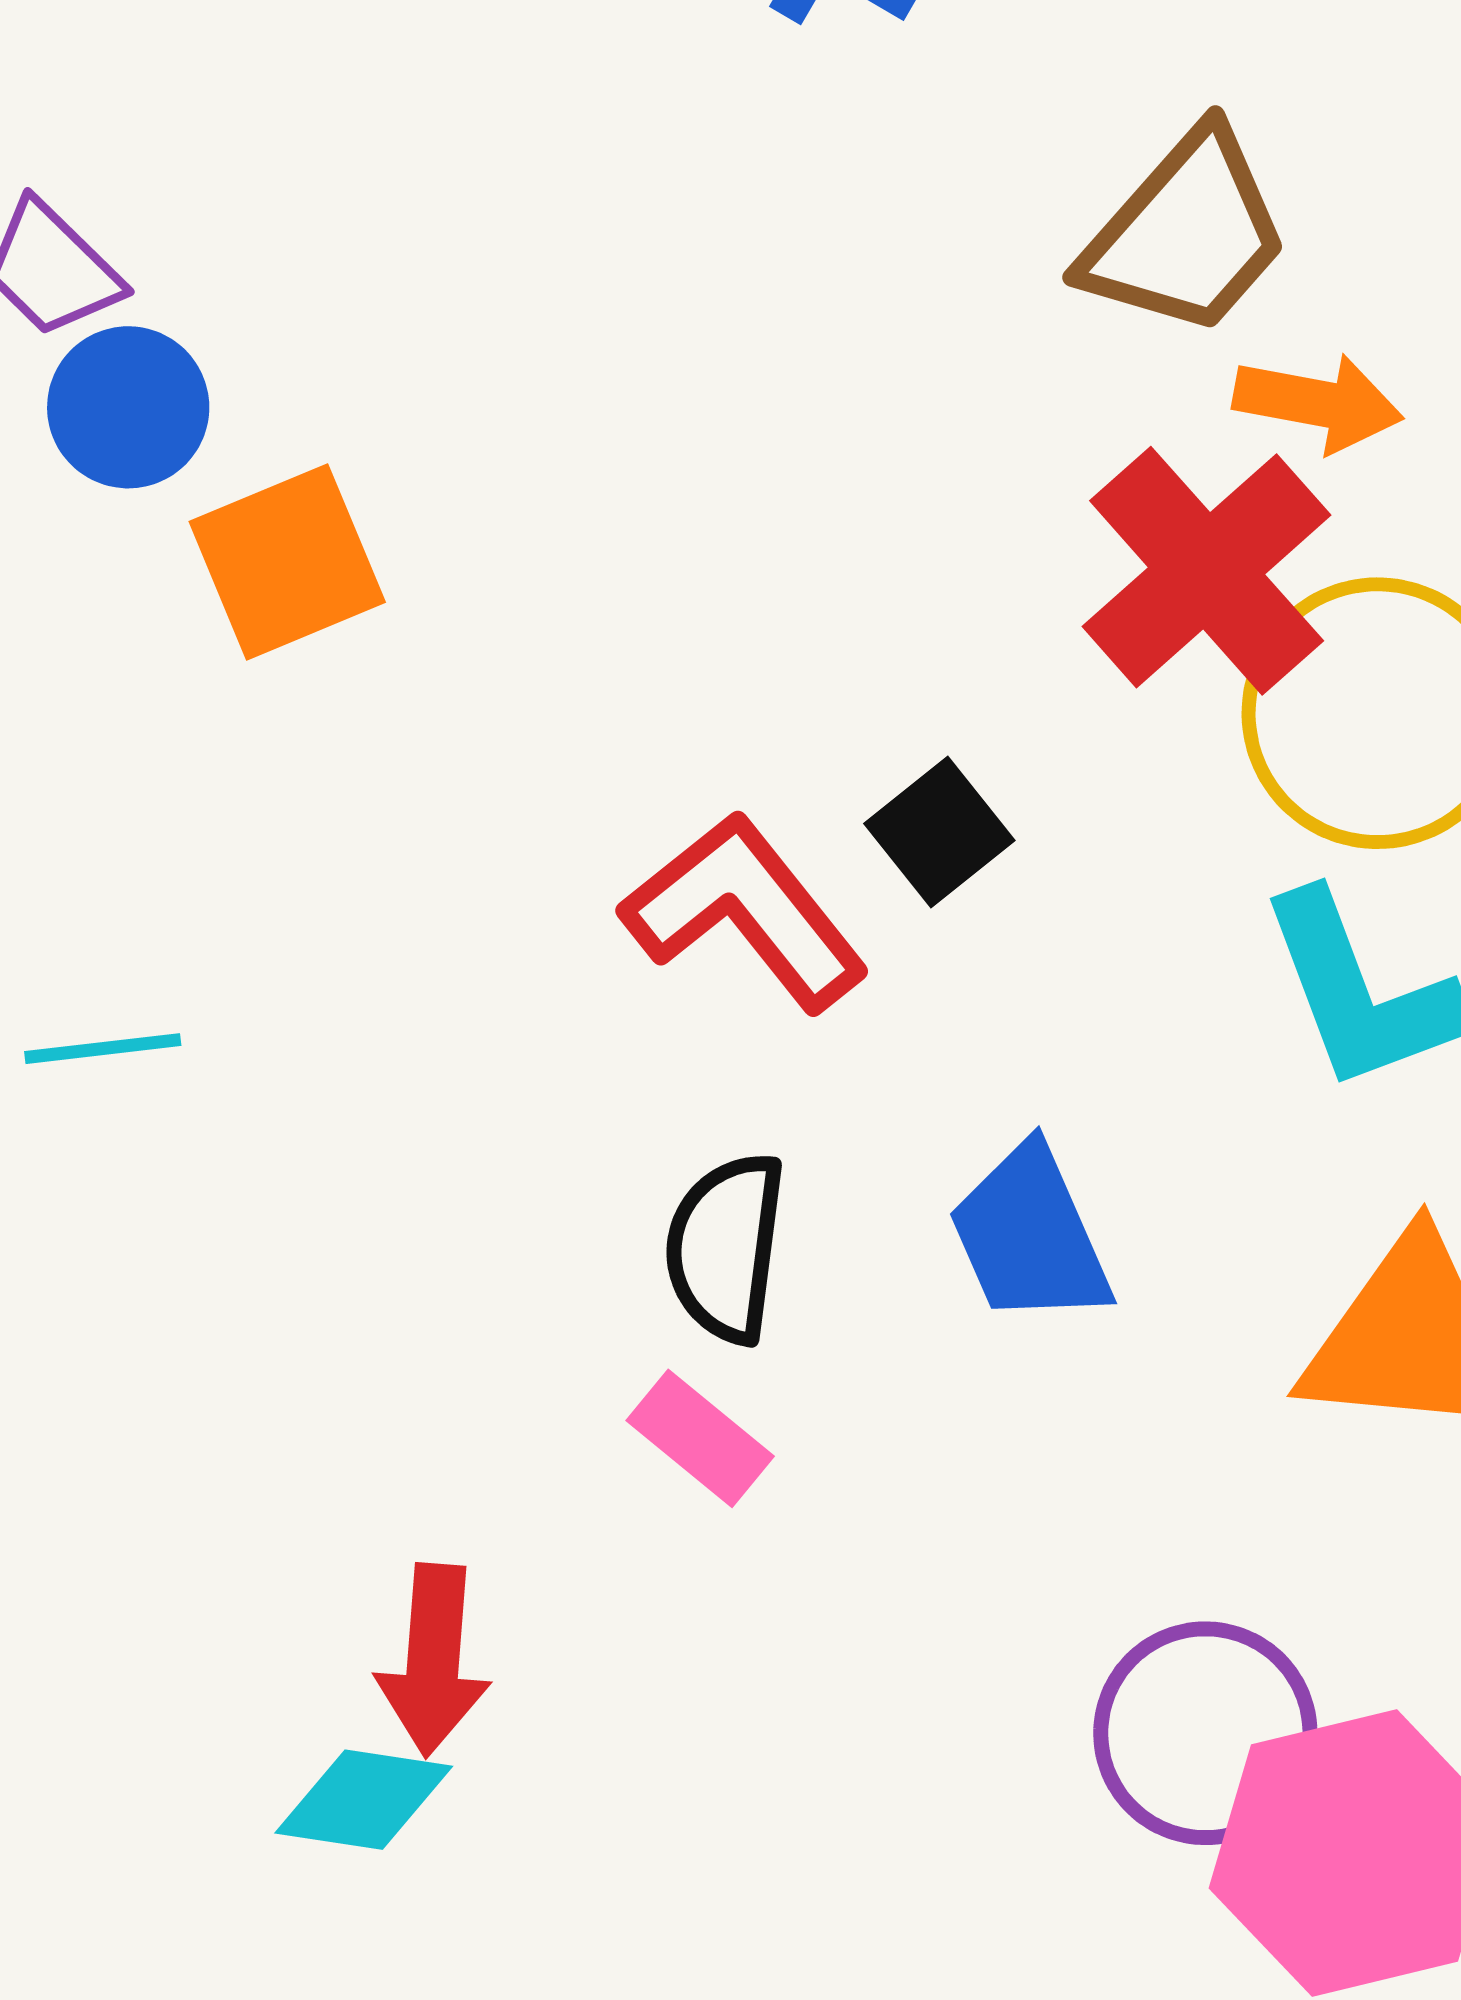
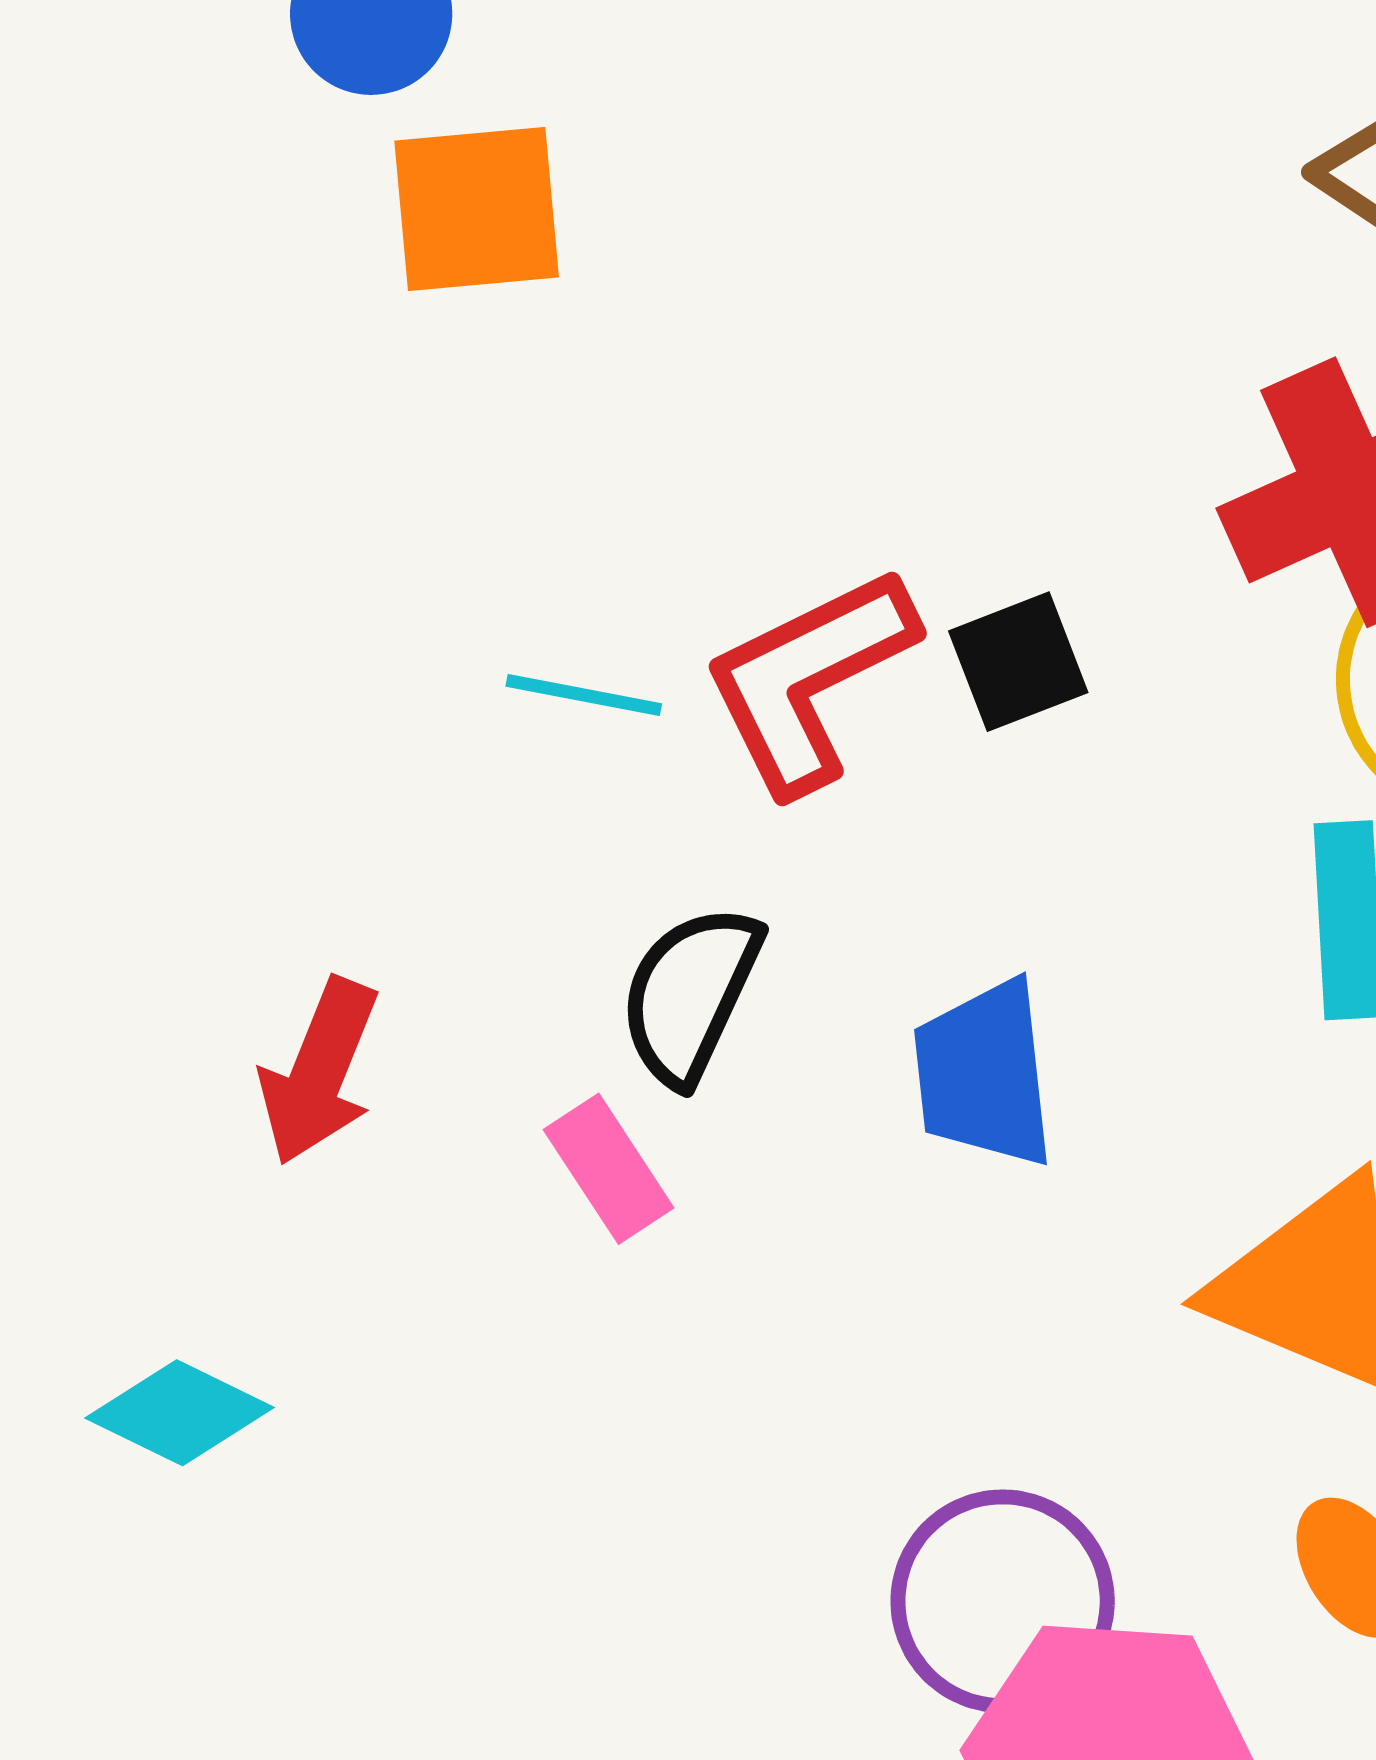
red L-shape: (745, 912) -> (809, 679), turned -95
cyan line: (103, 1049) -> (584, 695), moved
red arrow: (433, 1660) -> (319, 1072), moved

